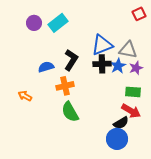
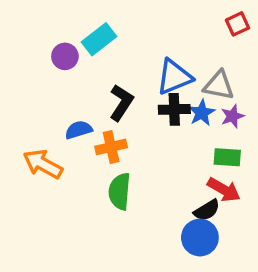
purple circle: (34, 23) -> (65, 56), moved
blue semicircle: (46, 67) -> (79, 130), moved
orange arrow: (25, 96) -> (43, 164), size x1.6
green semicircle: (70, 112) -> (120, 191), turned 35

